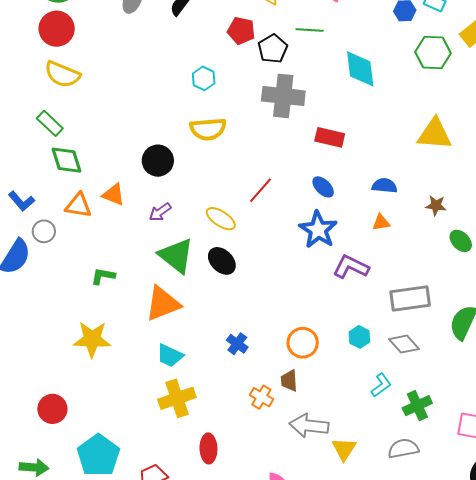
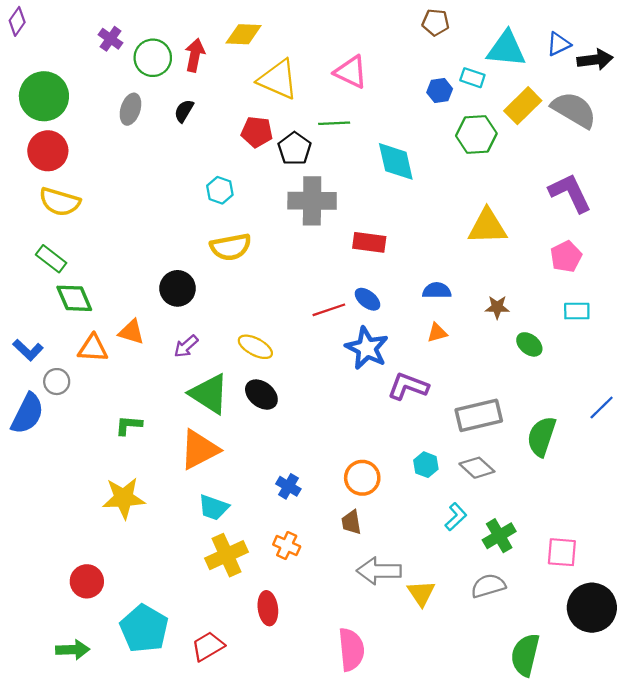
red line: (261, 190) -> (329, 310), moved, turned 36
orange cross: (261, 397) -> (287, 546), moved

